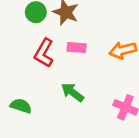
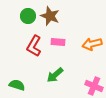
green arrow: (73, 92) -> (55, 75), turned -78

